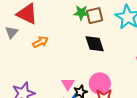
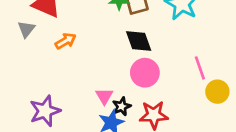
pink circle: (100, 83) -> (145, 73), moved

